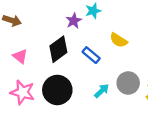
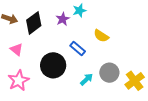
black diamond: (58, 49) -> (34, 23), moved
black circle: (57, 90) -> (53, 65), moved
pink star: (23, 92) -> (19, 80), turned 30

